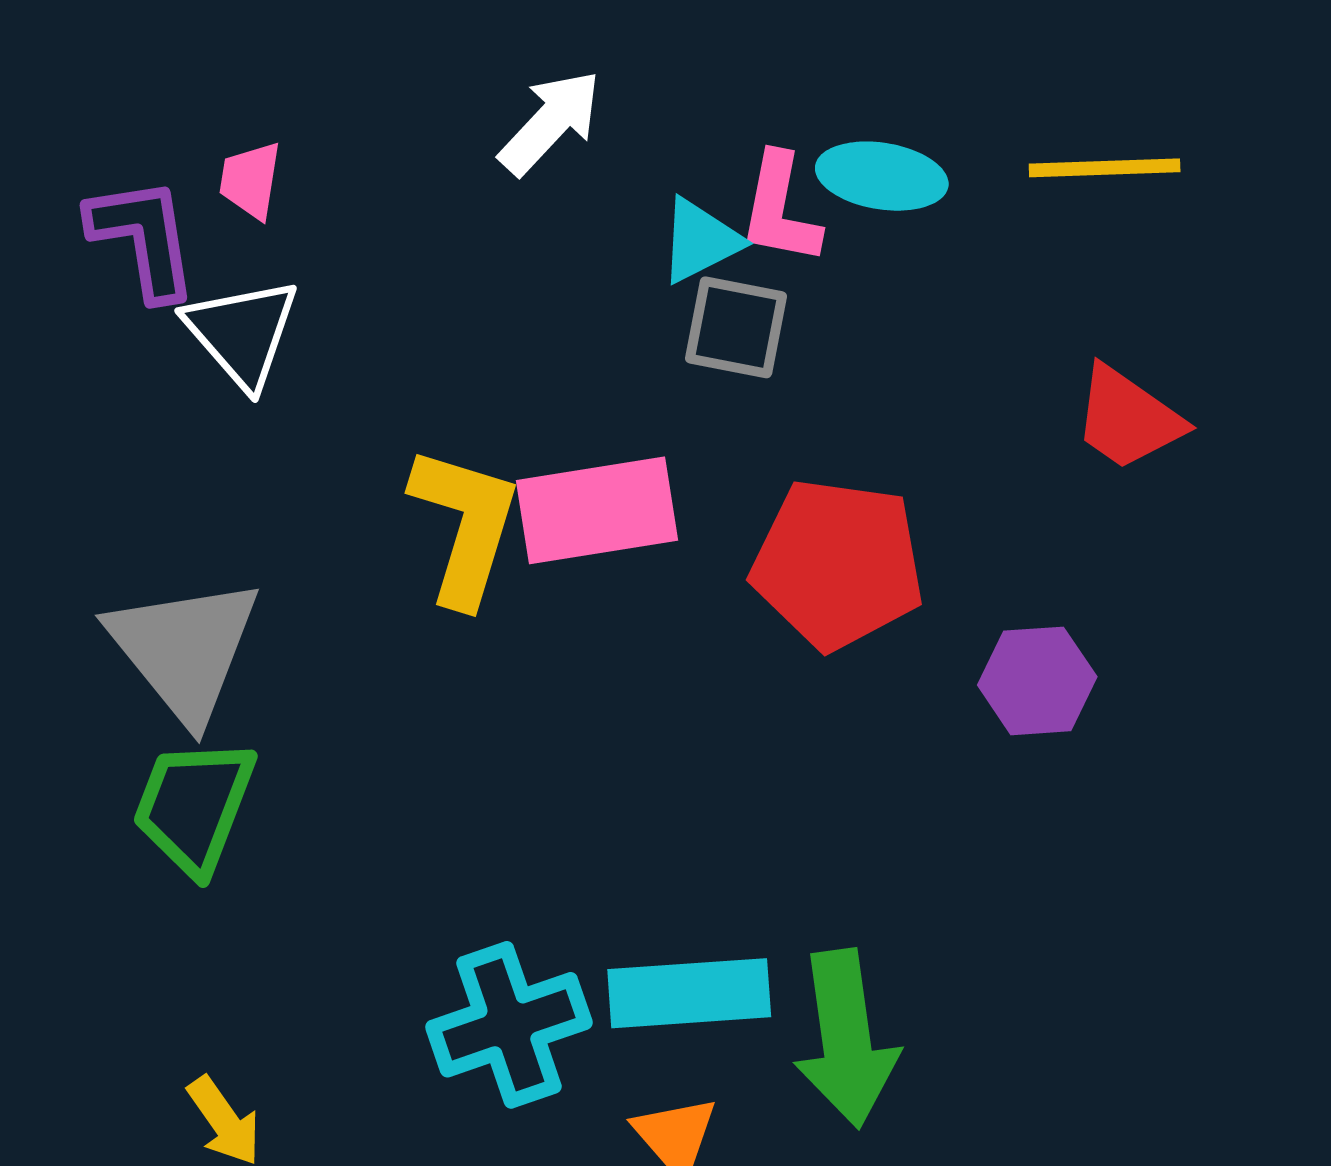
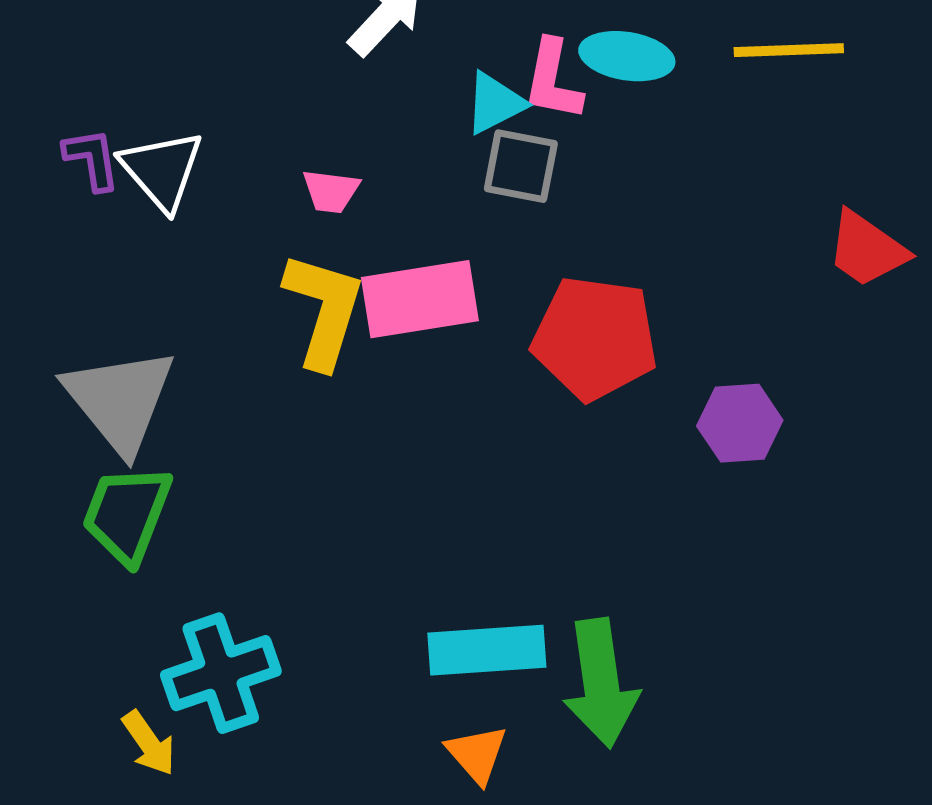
pink trapezoid: (250, 180) -> (331, 191), moved, turned -92
purple L-shape: (143, 238) -> (92, 159), moved, size x0.7
red trapezoid: (1128, 418) -> (867, 249), moved
cyan cross: (509, 1025) -> (221, 673), moved

